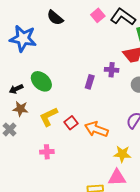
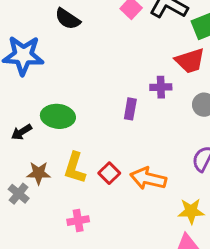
green ellipse: (41, 81) -> (58, 116), turned -30
brown star: (20, 109) -> (39, 173), moved
yellow L-shape: (49, 117) -> (75, 168), turned -40

